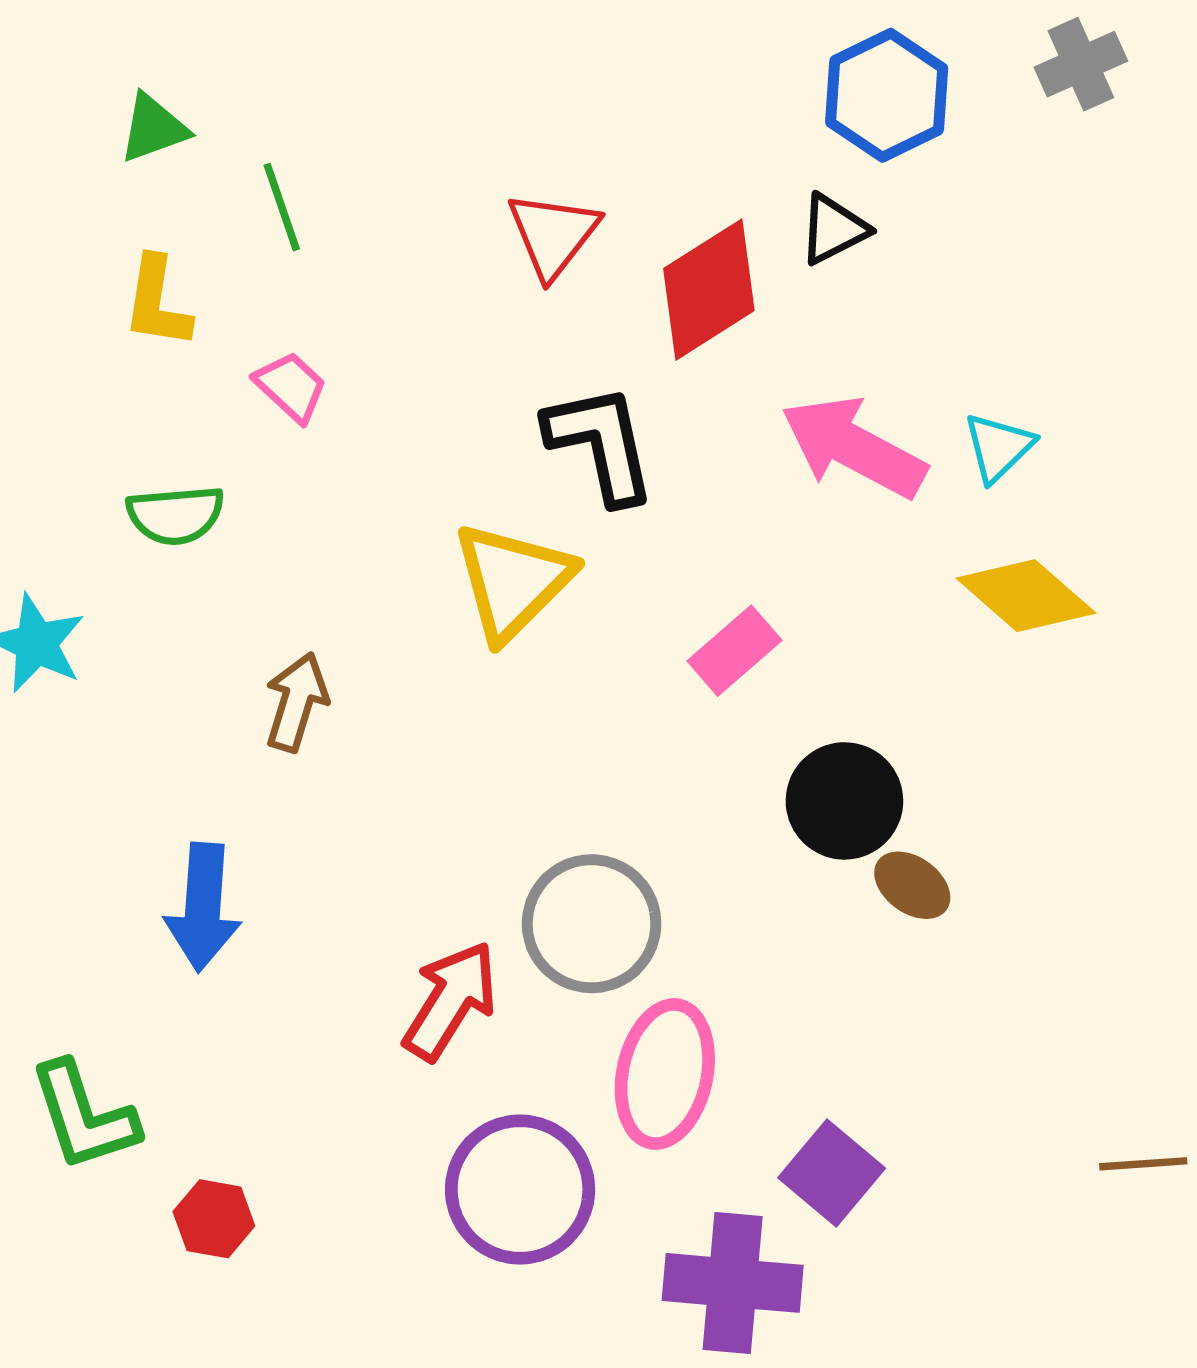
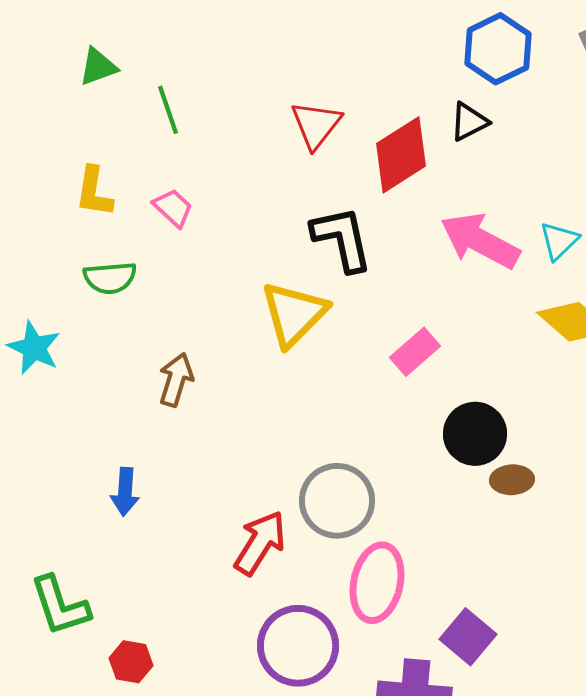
yellow L-shape: (157, 302) -> (94, 192), moved
brown ellipse: (912, 885) -> (512, 480), turned -39
blue arrow: (203, 907) -> (125, 492), size x0.7

